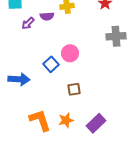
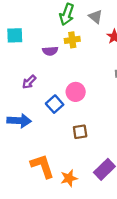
purple arrow: (28, 23) -> (29, 82), moved
orange star: (66, 120) -> (69, 178), moved

